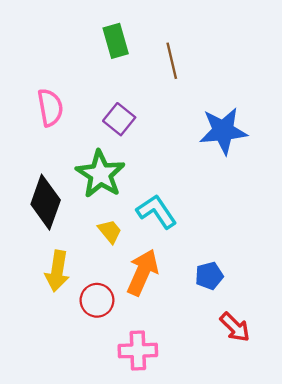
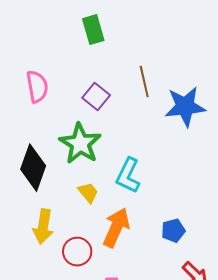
brown line: (172, 61) -> (144, 82), moved
cyan L-shape: (157, 211) -> (128, 176), turned -120

